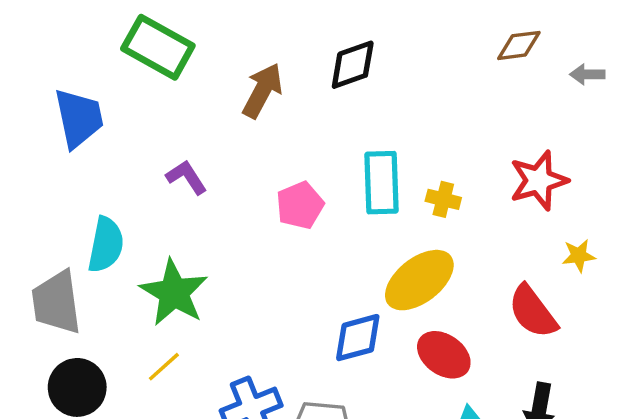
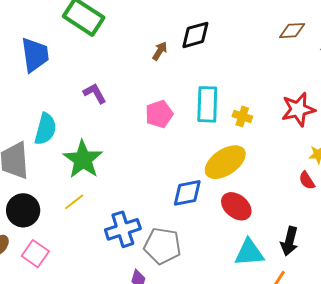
brown arrow: (262, 91) -> (160, 51), moved, size x0.6
red semicircle: (533, 312) -> (307, 180), moved, size x0.6

